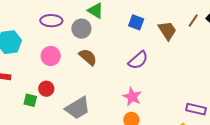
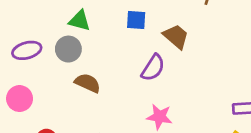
brown trapezoid: (167, 30) -> (176, 36), moved
pink circle: (51, 56) -> (20, 99), moved

